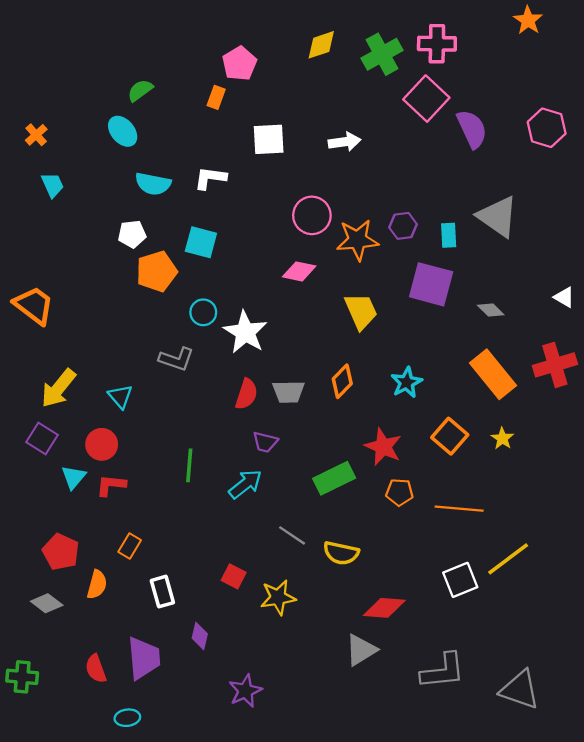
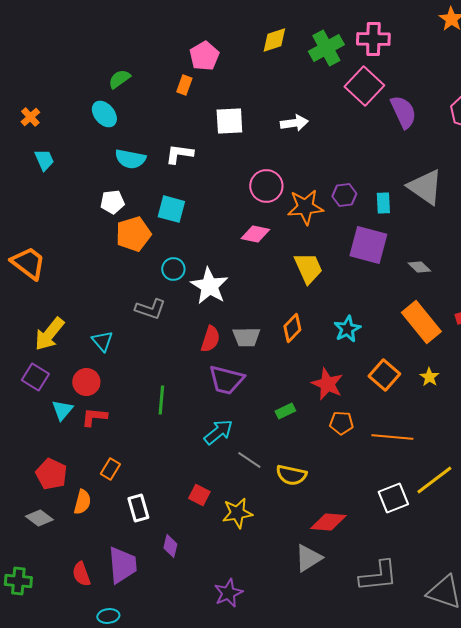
purple trapezoid: (265, 442) -> (226, 380), size x1.6
green rectangle: (334, 478) -> (285, 411), size x0.6
cyan arrow: (245, 484) -> (218, 432), moved
purple star: (245, 691) -> (228, 593), moved

